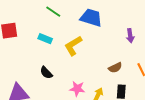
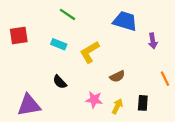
blue trapezoid: (91, 18) -> (125, 21), moved
brown semicircle: (115, 68) -> (117, 76), moved

